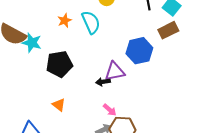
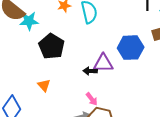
cyan star: (32, 43) -> (29, 21), turned -30
black pentagon: (59, 64) -> (52, 46), turned 30

